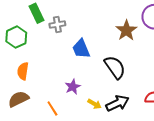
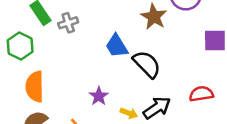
blue trapezoid: (81, 49) -> (117, 46), moved
orange semicircle: (23, 71) -> (35, 87), size x1.4

